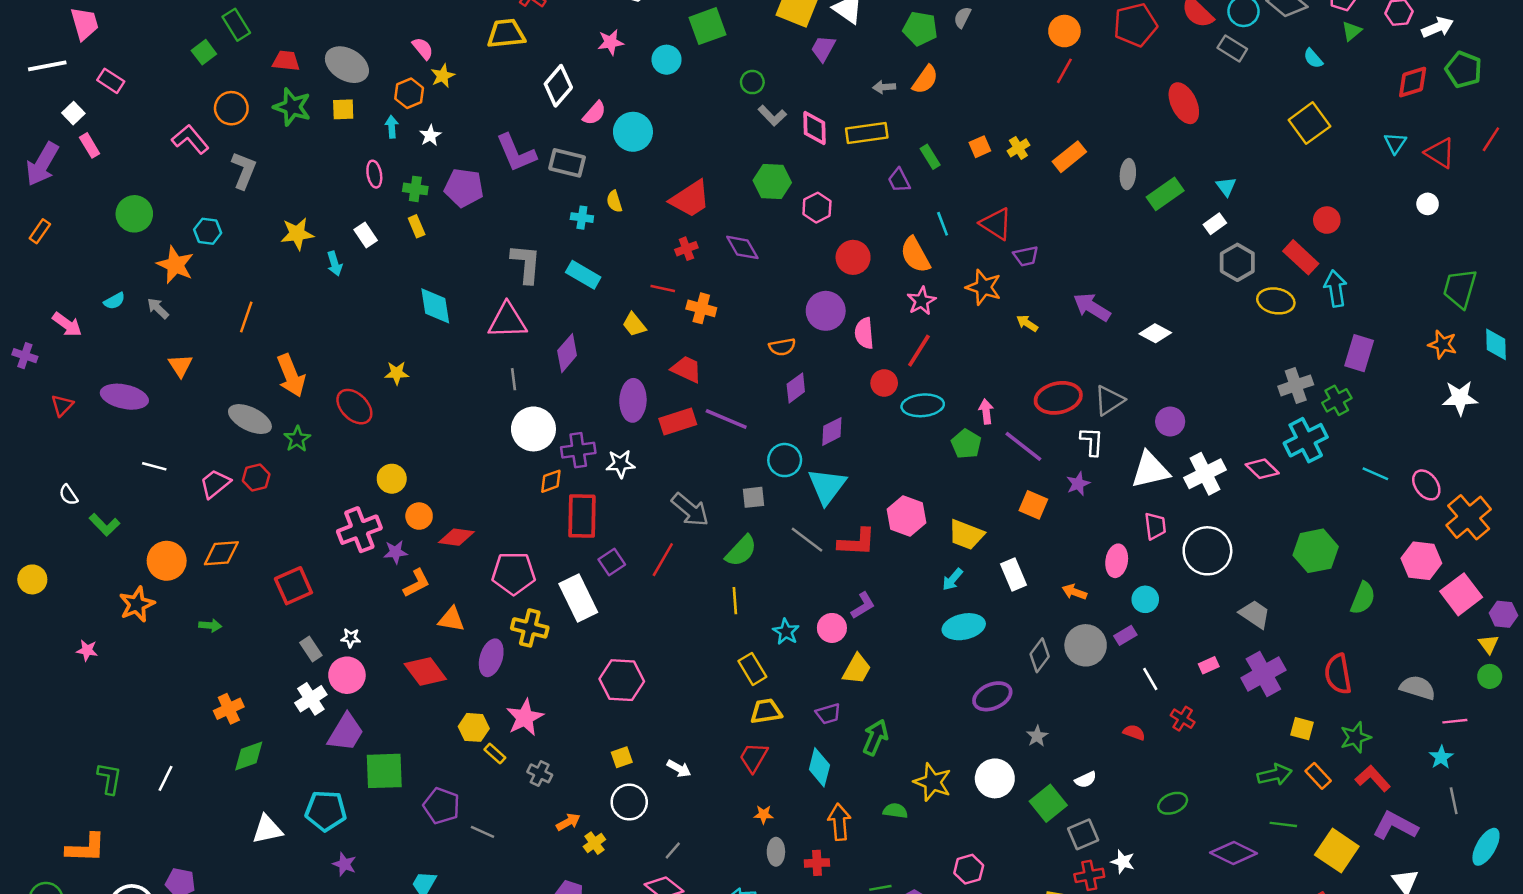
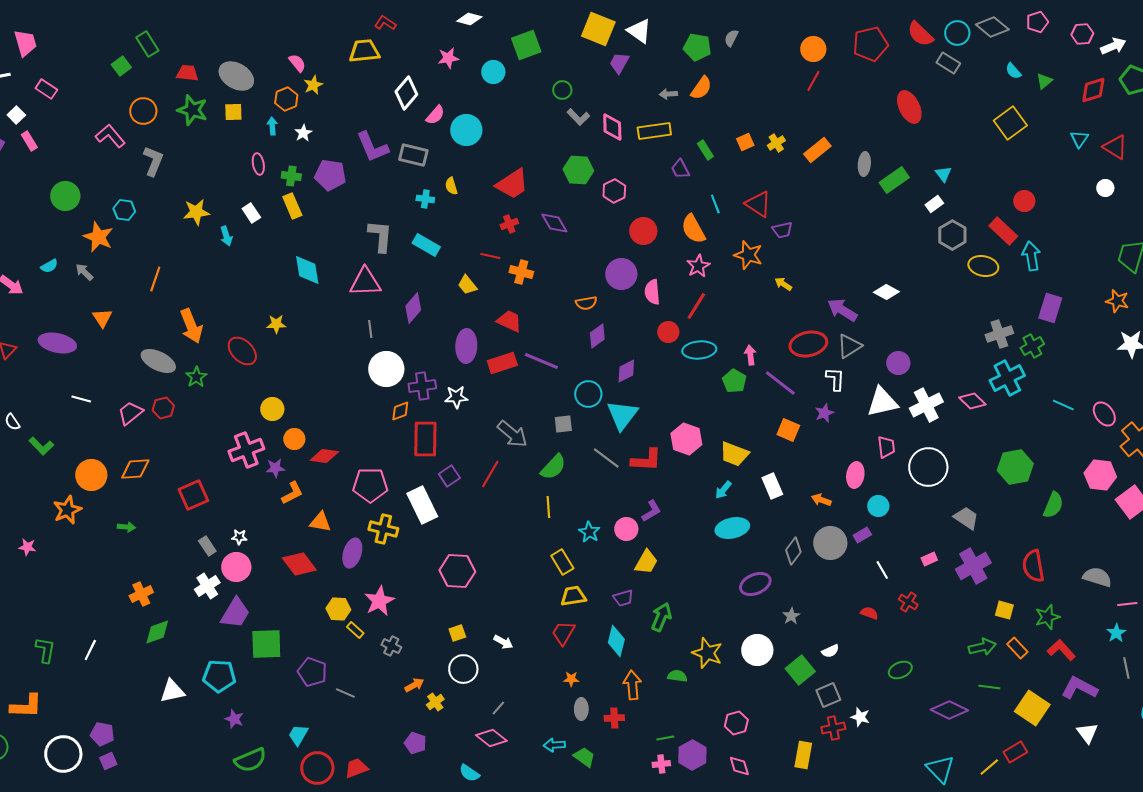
green triangle: (1352, 31) -> (1044, 81), moved
yellow rectangle: (417, 226) -> (292, 206), size x1.4
purple arrow: (1092, 307) -> (842, 310), moved

